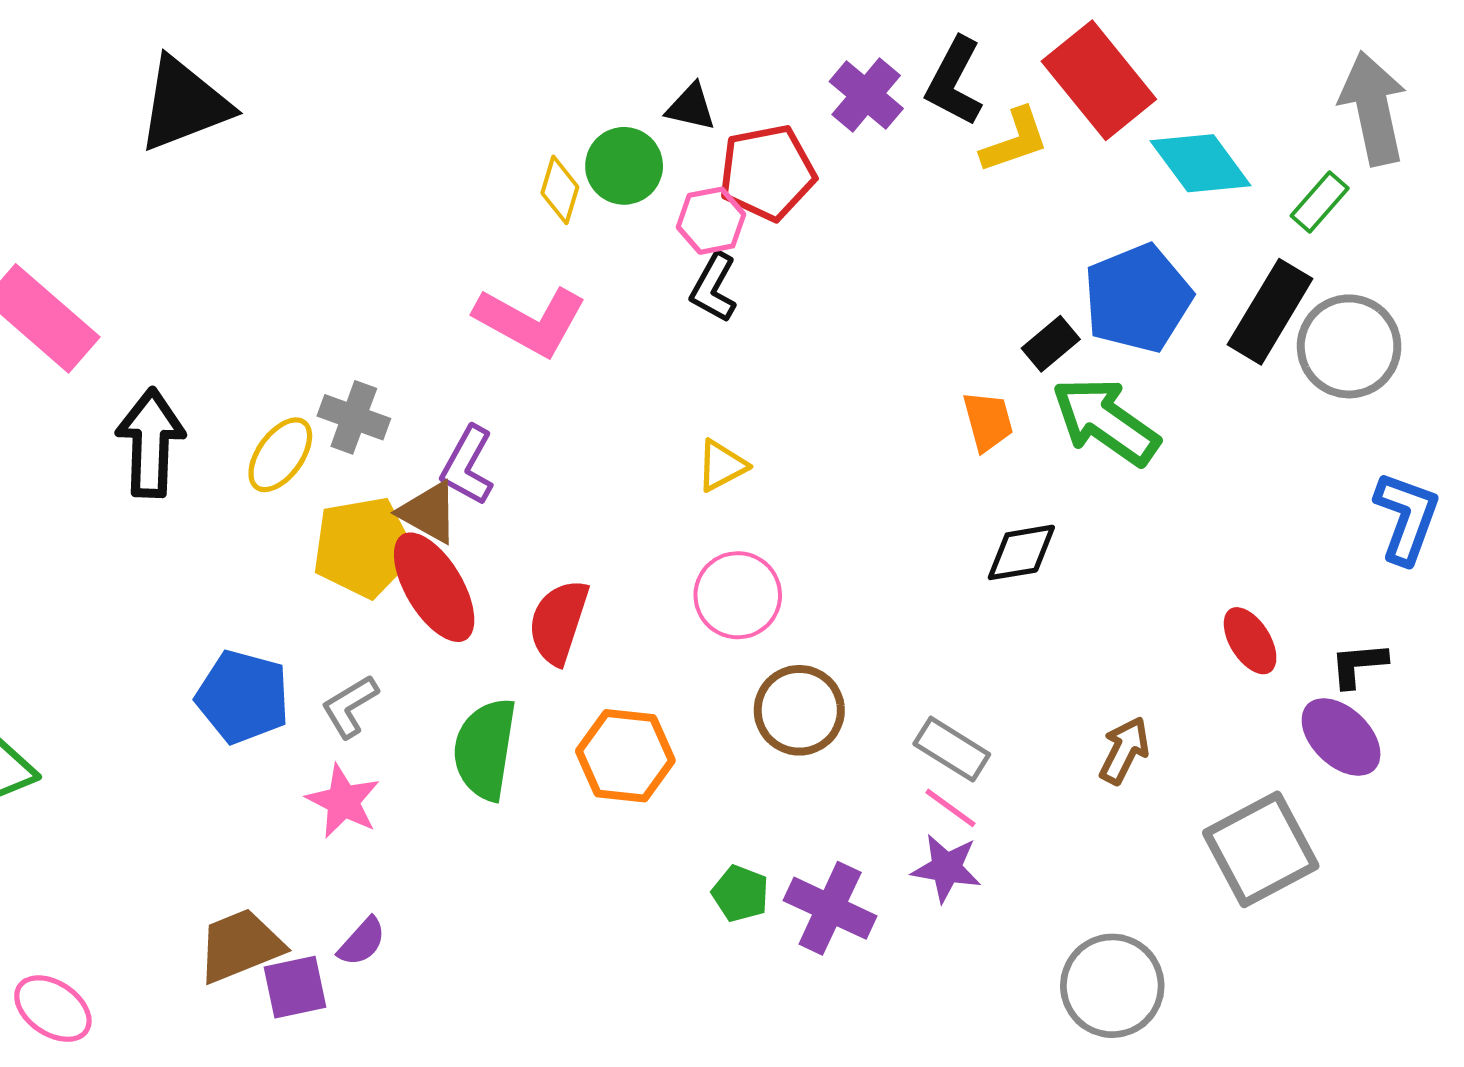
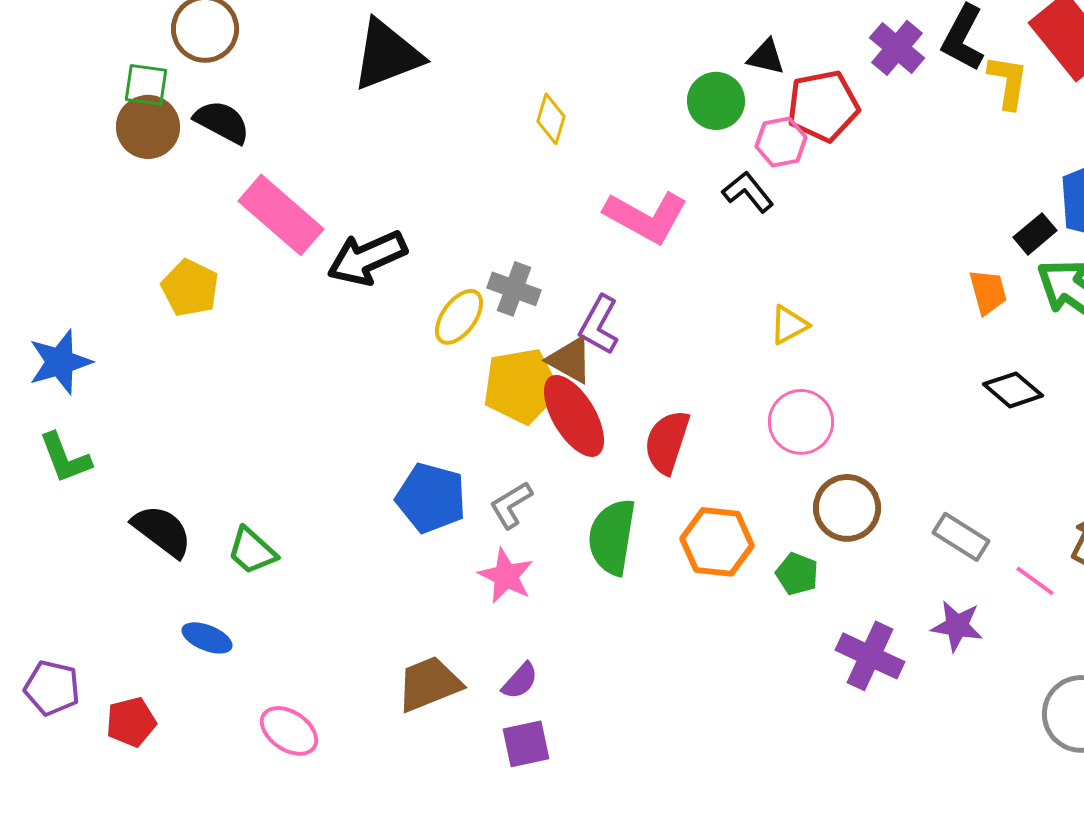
yellow L-shape: (1015, 140) -> (1008, 82), turned -62
yellow diamond: (560, 190) -> (551, 119), moved
black L-shape: (714, 288) -> (748, 192), moved, turned 112
black arrow: (151, 443) -> (367, 258), moved, turned -116
black diamond: (1021, 552) -> (1013, 390), turned 50
pink line: (950, 808) -> (1035, 581), moved
green pentagon: (740, 894) -> (797, 574), moved
purple square: (295, 987) -> (526, 744), moved

